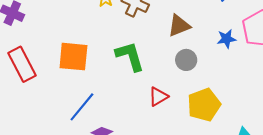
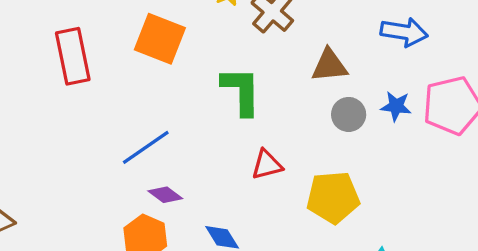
orange square: (73, 57) -> (160, 39), moved
gray circle: (186, 60) -> (349, 114), moved

